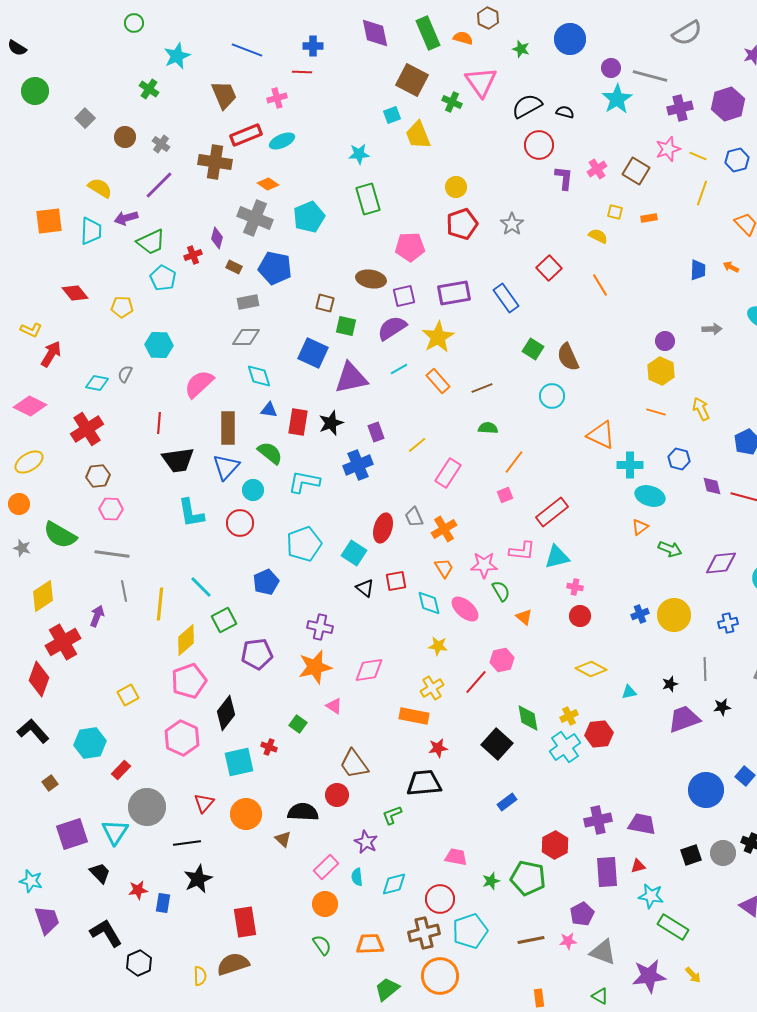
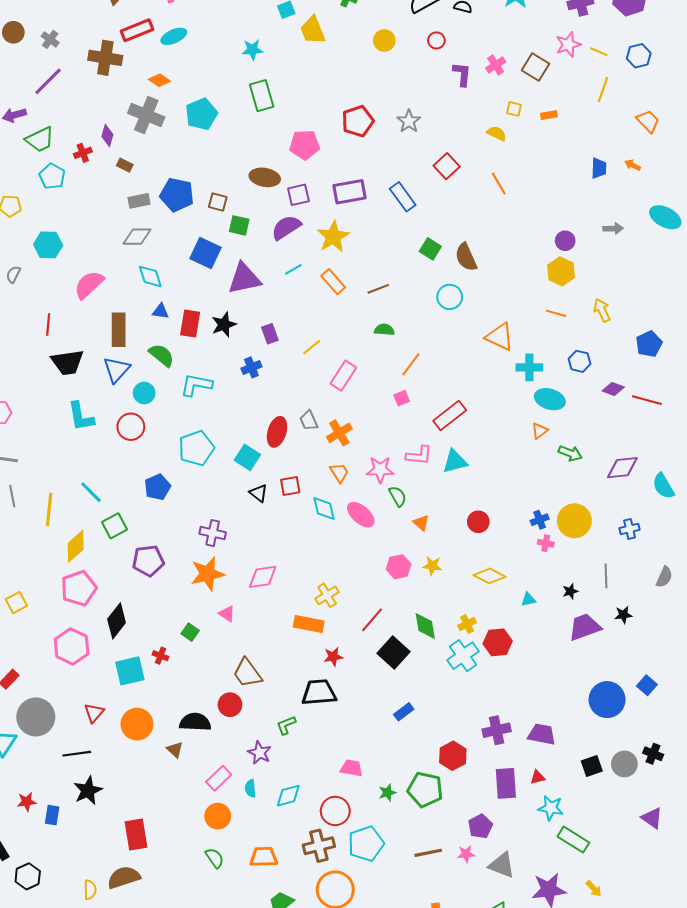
red circle: (539, 145) -> (436, 40), size x0.6
yellow circle: (456, 187) -> (384, 40), moved
blue pentagon: (275, 268) -> (177, 195), moved
blue cross: (358, 465) -> (251, 367), size x0.7
purple diamond: (712, 486) -> (613, 389), turned -55
pink cross: (575, 587) -> (546, 543), moved
yellow star: (438, 646) -> (432, 566), moved
red line: (476, 682) -> (372, 620), moved

